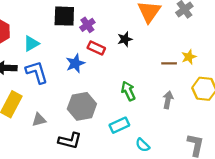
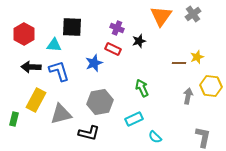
black square: (64, 16) -> (72, 27), moved
purple cross: (87, 25) -> (117, 28), moved, turned -32
cyan triangle: (31, 44) -> (54, 45), turned 35
gray arrow: (168, 100) -> (188, 96), moved
gray triangle: (39, 120) -> (61, 114), size x1.6

